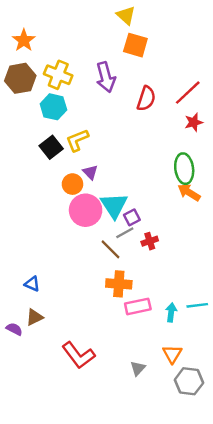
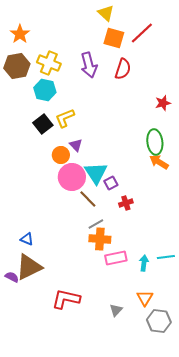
red line: (188, 93) -> (142, 33), moved
red semicircle: (146, 99) -> (123, 69), moved
gray line: (125, 233) -> (96, 224), moved
brown line: (111, 249) -> (88, 199), moved
brown triangle: (34, 317) -> (29, 267), size x1.8
red L-shape: (78, 355) -> (66, 299), turned 140

